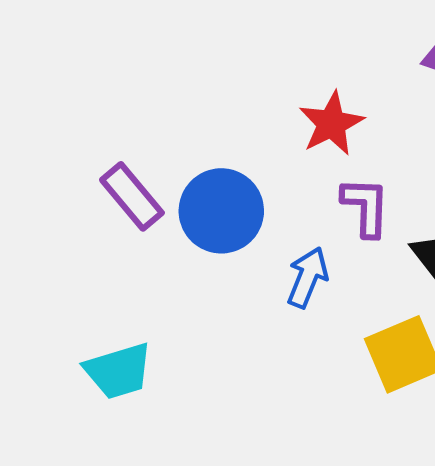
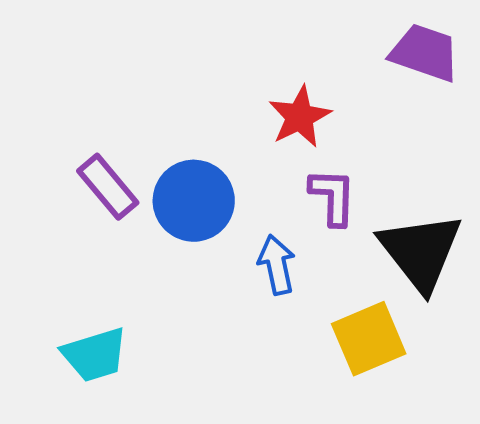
blue arrow: (308, 277) -> (277, 265), turned -34

